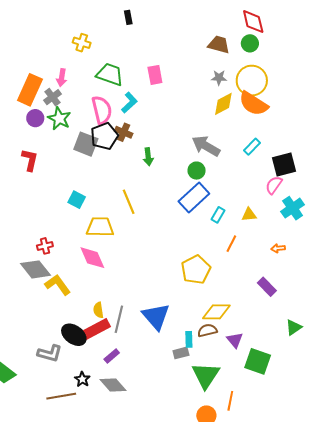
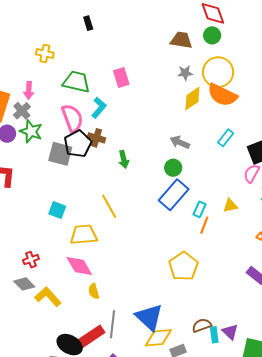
gray arrow: (206, 146) -> (180, 142), size x0.7
orange line: (231, 244) -> (204, 225), moved
gray diamond: (36, 269) -> (24, 284), size x0.7
yellow semicircle: (98, 310) -> (94, 291), moved
yellow diamond: (216, 312) -> (158, 338), moved
cyan rectangle: (189, 339) -> (214, 335), moved

